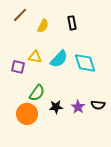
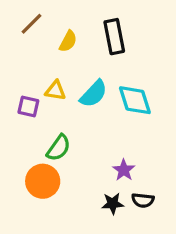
black rectangle: (72, 23) -> (114, 37), size x1.5
black semicircle: (98, 105) -> (143, 200), moved
black star: (56, 107) -> (113, 203), moved

